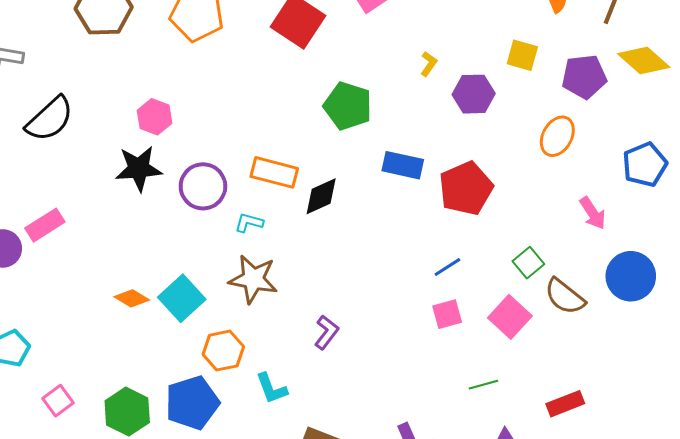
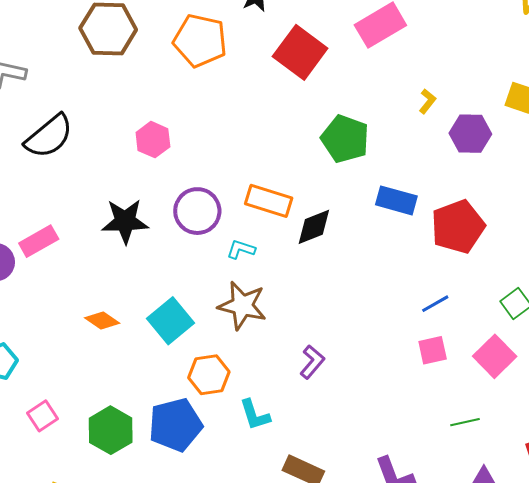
black star: (139, 169) -> (125, 221), moved
orange diamond: (132, 298) -> (102, 320), moved

